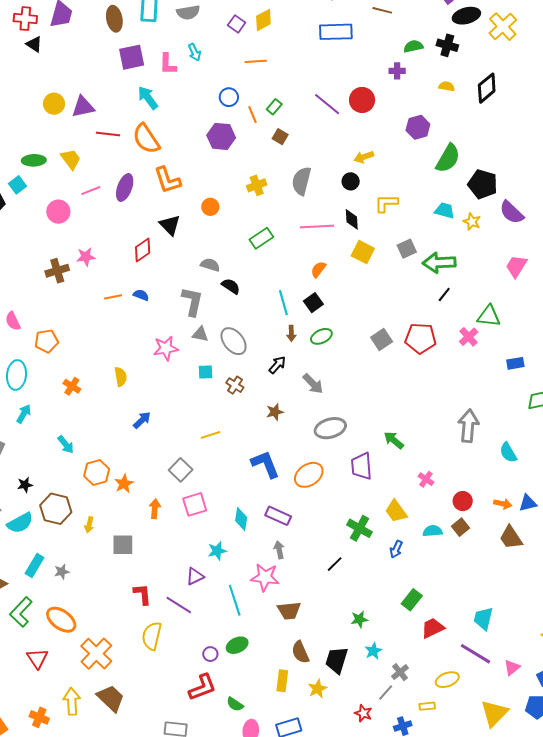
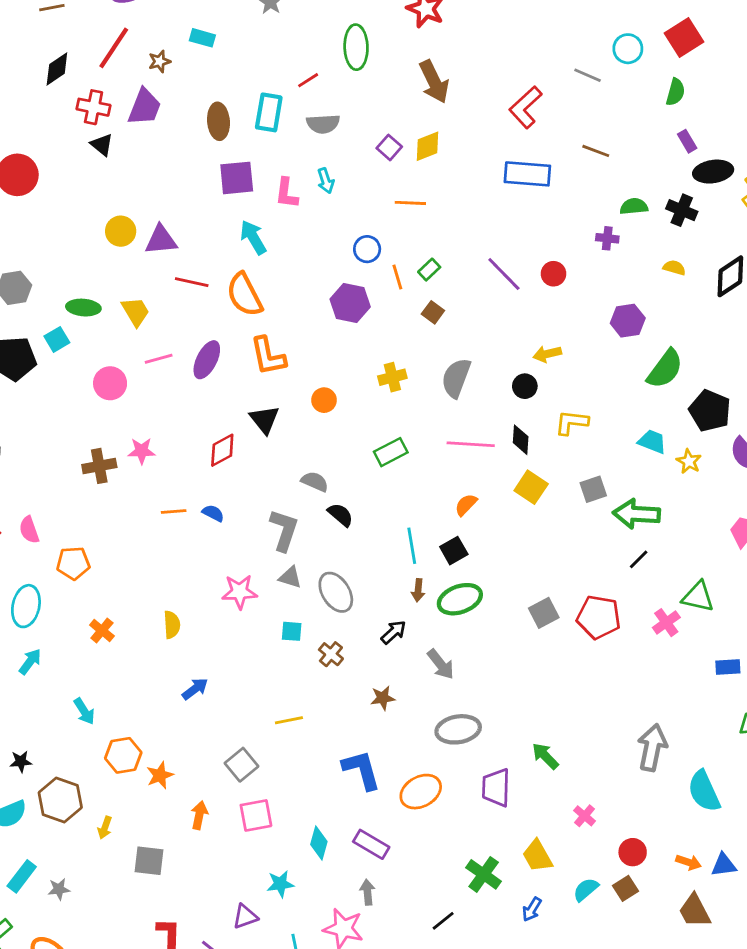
red circle: (362, 100) -> (554, 274), size x0.7
green ellipse: (321, 336) -> (460, 599), size x1.4
cyan semicircle: (508, 453) -> (704, 791), size x1.4
cyan semicircle: (433, 531) -> (586, 890), turned -42

